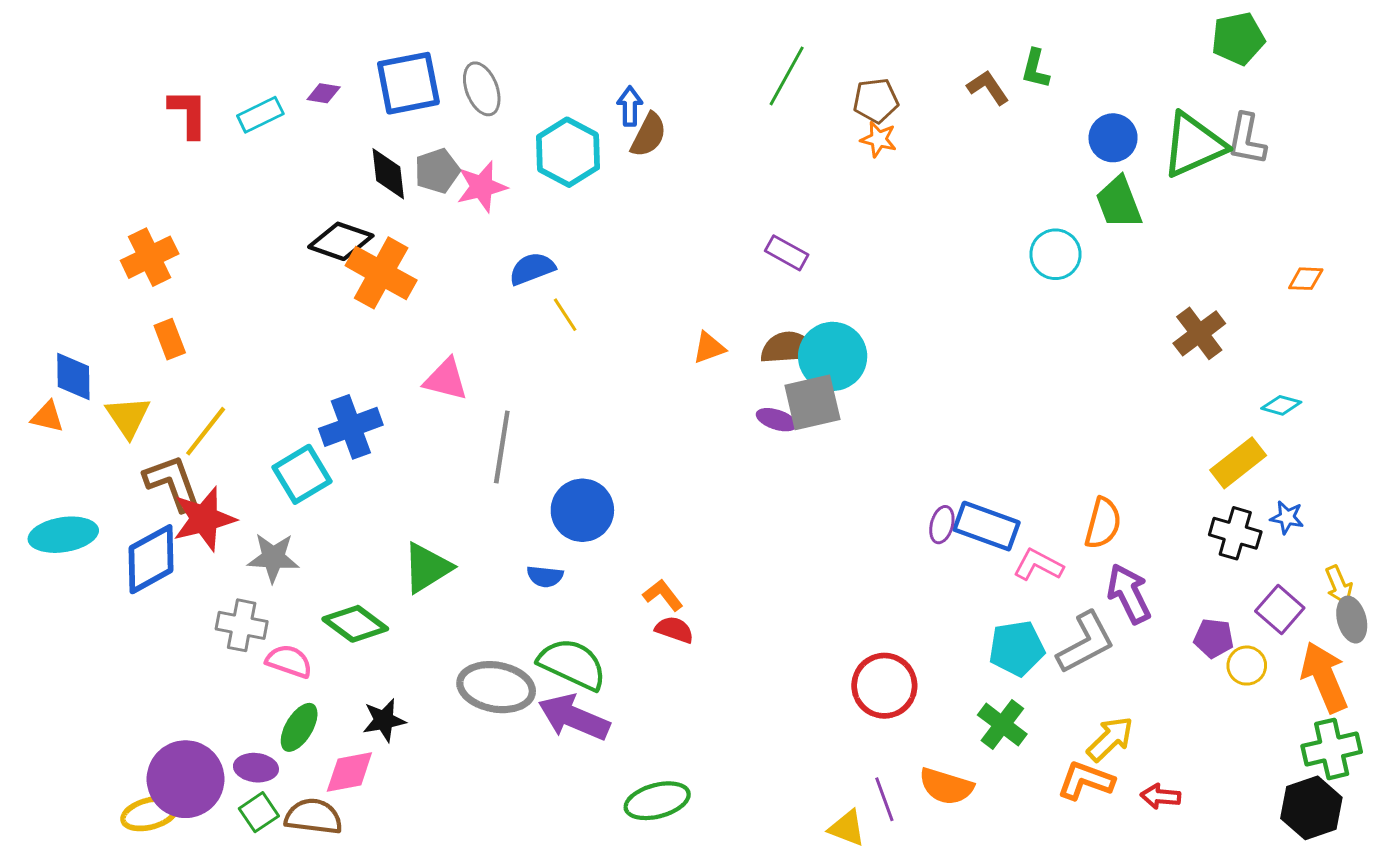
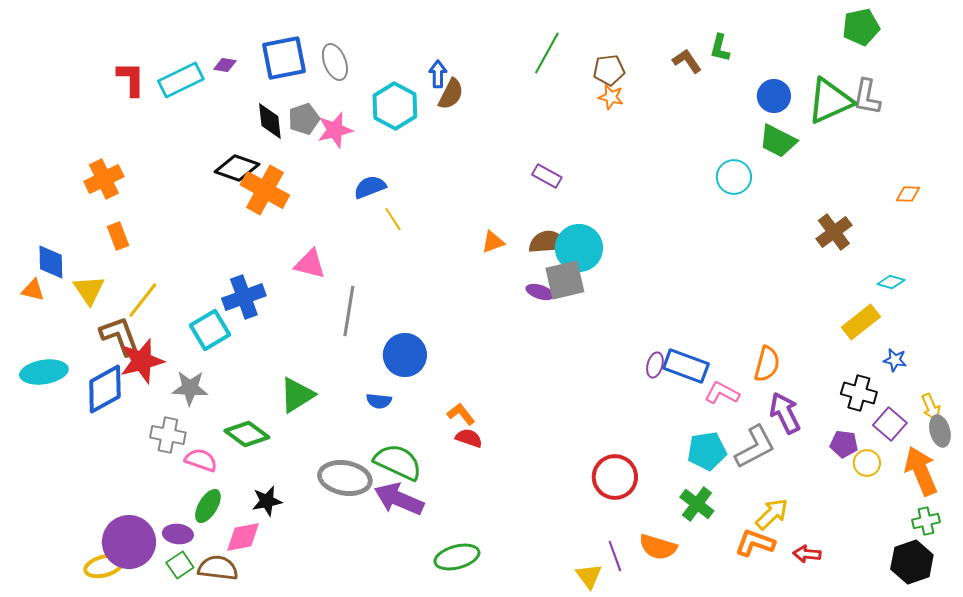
cyan rectangle: (260, 115) -> (181, 80), size x1.4
green trapezoid: (1119, 203) -> (778, 141), turned -42
black cross: (1235, 533) -> (859, 393), moved
green cross: (1332, 749) -> (926, 521), size x0.7
yellow triangle: (847, 828) -> (589, 576), turned 32

